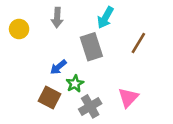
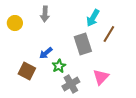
cyan arrow: (105, 18) -> (93, 18), moved
gray rectangle: (91, 47) -> (83, 44), moved
brown square: (50, 98) -> (27, 71), moved

